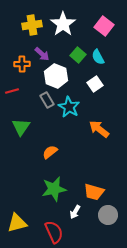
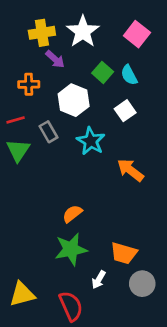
purple arrow: (42, 54) -> (55, 59), moved
gray rectangle: (47, 100) -> (49, 132), moved
green triangle: (21, 127) -> (18, 150), moved
orange semicircle: (50, 152) -> (72, 214), moved

